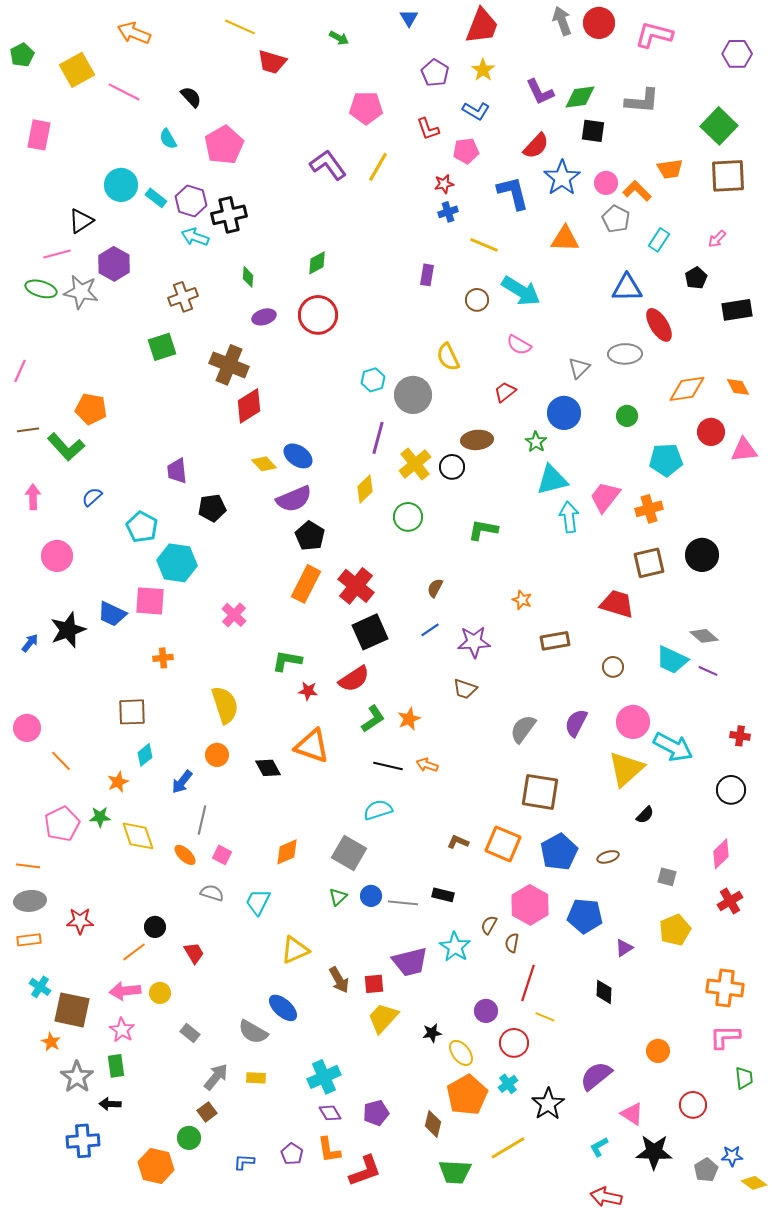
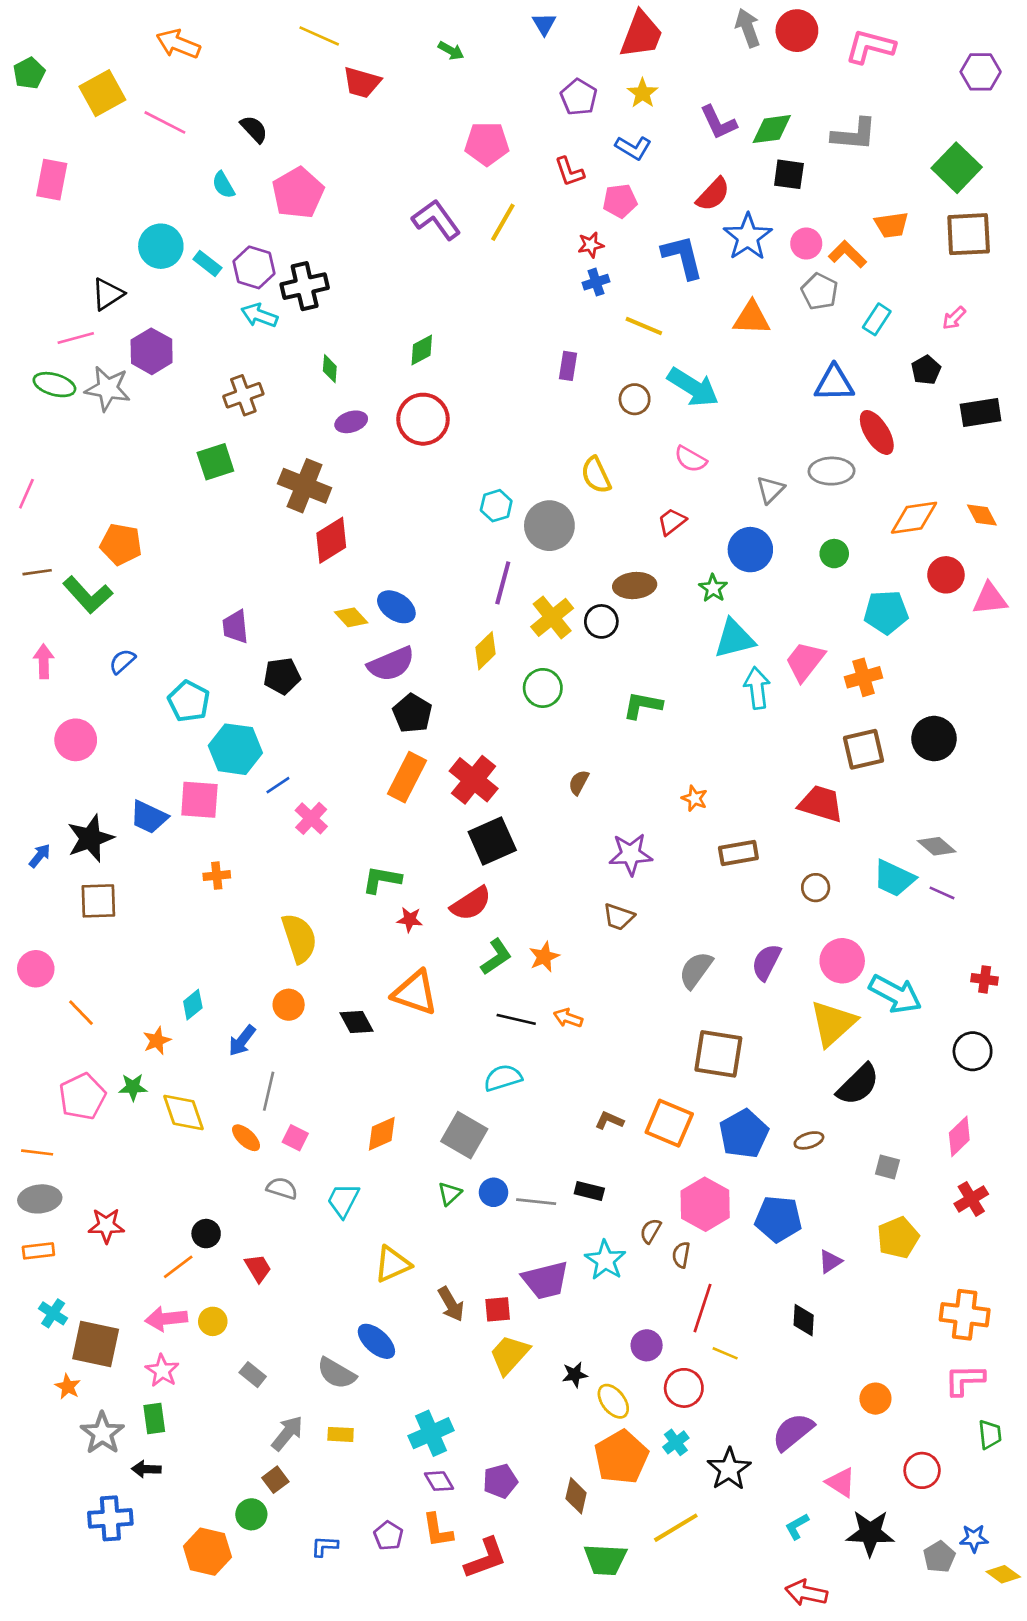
blue line: (430, 630) -> (278, 785), moved
brown square: (132, 712) -> (98, 901), moved
black semicircle: (645, 815) -> (858, 1085), size x1.8

